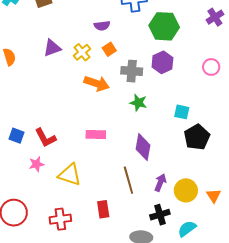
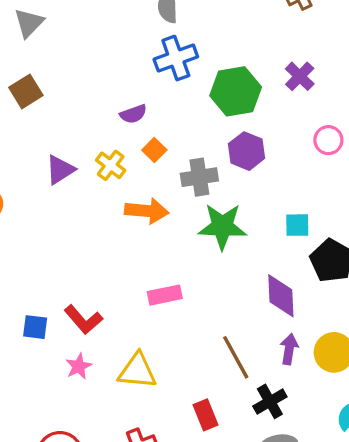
purple cross: (215, 17) -> (300, 76), moved
green star: (138, 103) -> (222, 226), size x1.6
purple diamond: (143, 147) -> (281, 296), moved
black cross: (160, 215) -> (270, 401), moved

